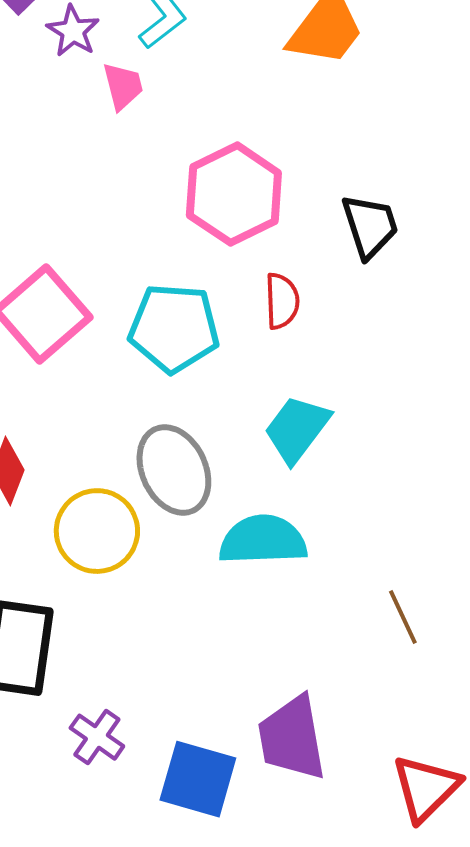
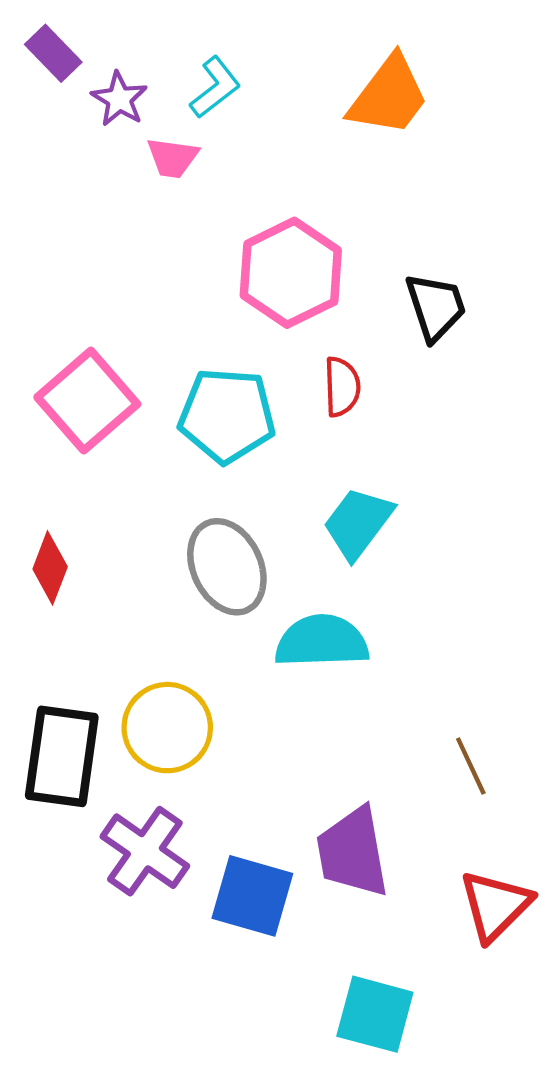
pink trapezoid: (123, 86) -> (173, 158), turned 112
yellow circle: (97, 531) -> (167, 728), moved
brown line: (403, 617) -> (471, 766), moved
purple cross: (97, 737) -> (145, 851), size x1.5

